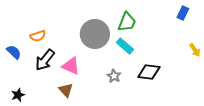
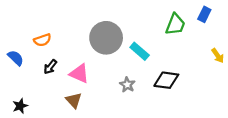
green trapezoid: (127, 22) -> (175, 24), moved
black arrow: (45, 60) -> (50, 67), size x0.6

